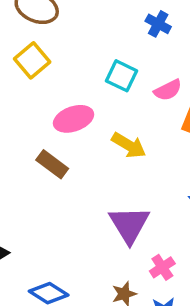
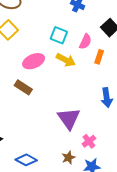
pink semicircle: (168, 90) -> (85, 42), turned -35
yellow arrow: (129, 145) -> (66, 60), moved

